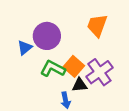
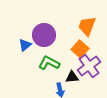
orange square: (74, 66) -> (80, 49), moved

